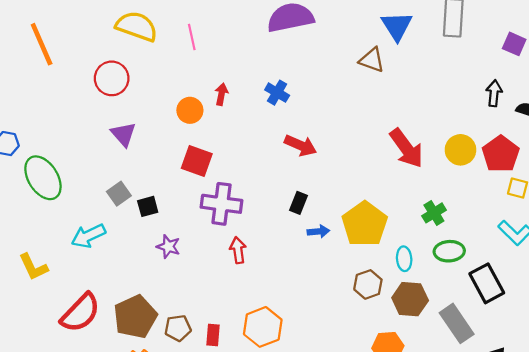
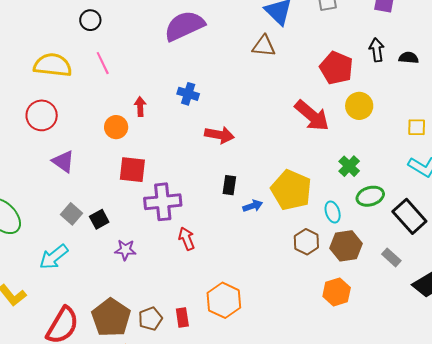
red pentagon: (501, 154) -> (336, 68), moved
gray rectangle: (457, 323) -> (391, 257), size x0.6

